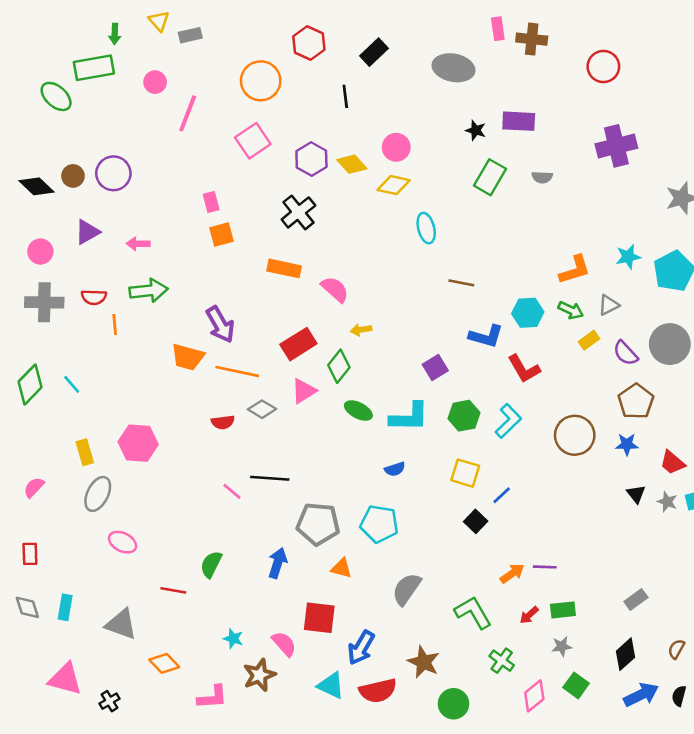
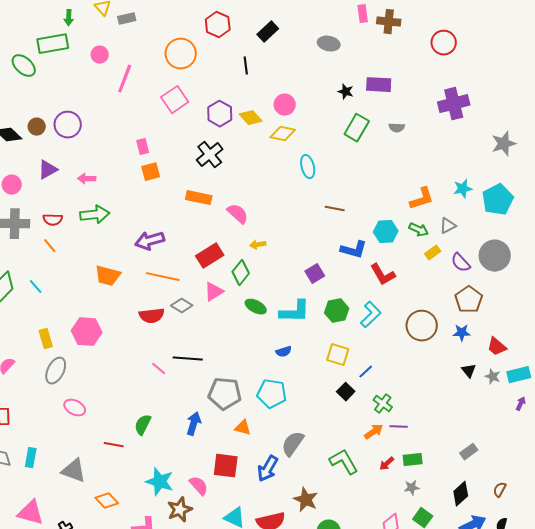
gray ellipse: (454, 68) -> (329, 44), size x0.7
orange line: (115, 325) -> (50, 246), moved, turned -35
purple arrow: (220, 325) -> (150, 241), turned 104
orange trapezoid: (188, 357) -> (108, 276), moved
red semicircle: (223, 422) -> (152, 316), size x1.4
cyan star: (233, 639) -> (160, 482), size x1.8
blue arrow: (361, 648) -> (268, 469), moved
green cross: (502, 661) -> (383, 404), moved

